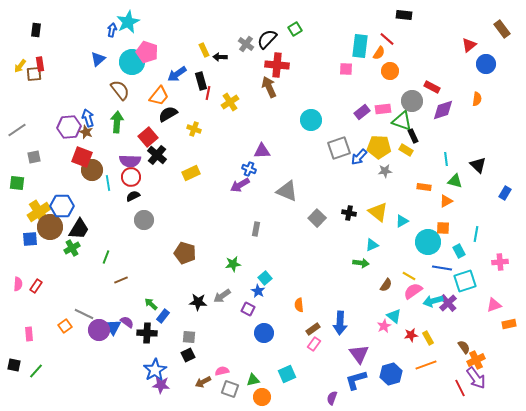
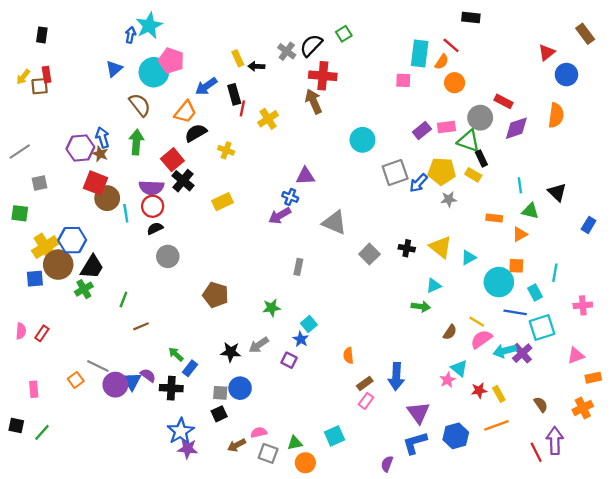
orange semicircle: (477, 99) -> (556, 115), size x1.5
blue circle: (264, 333) -> (240, 388), moved
orange cross: (476, 360) -> (583, 408), moved
purple arrow: (476, 378) -> (555, 441), turned -145

